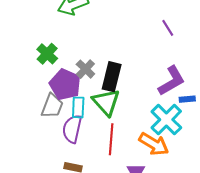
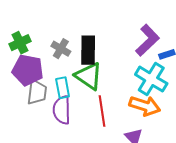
green cross: (47, 54) -> (20, 43), turned 35
purple pentagon: (65, 84) -> (28, 70), moved

